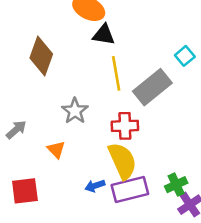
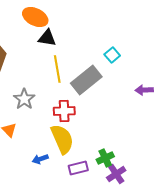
purple rectangle: (130, 190) -> (78, 168), moved, size x0.7

